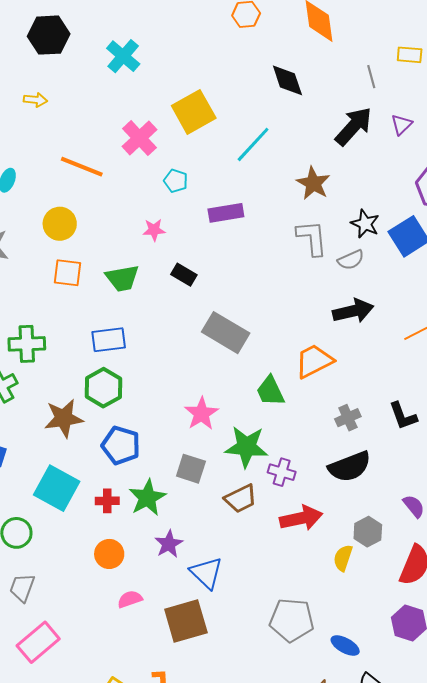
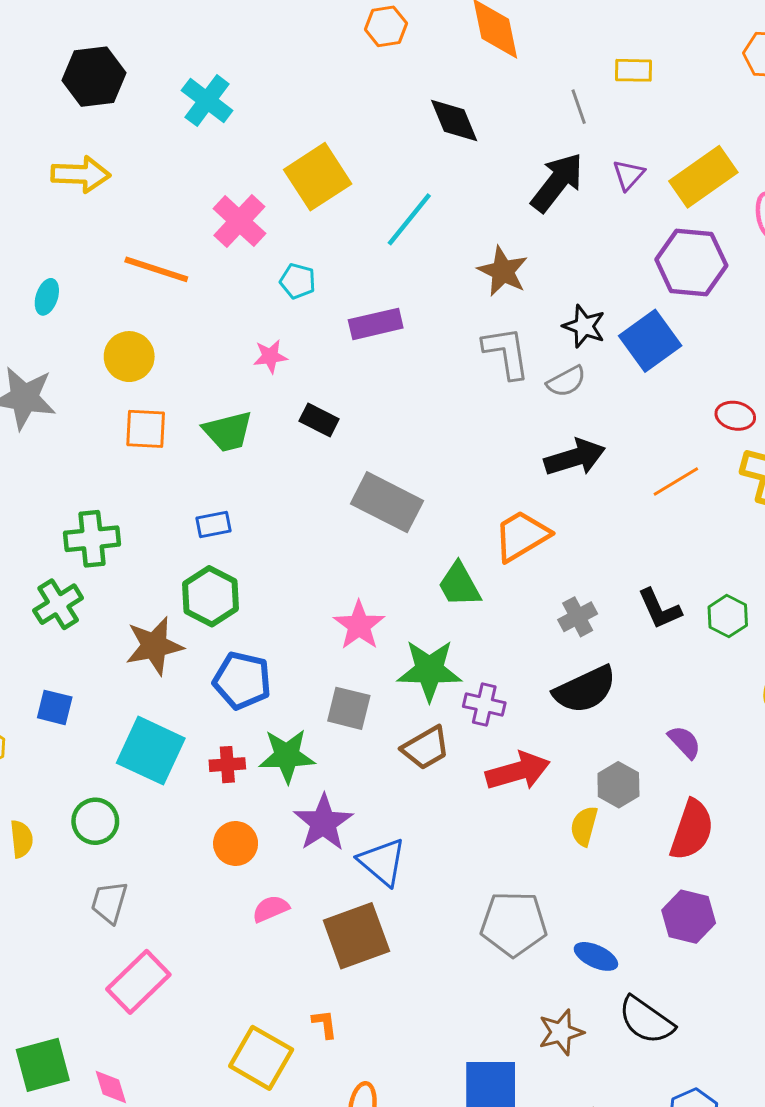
yellow arrow: (35, 100) -> (81, 174), size x1.6
blue rectangle: (109, 340) -> (214, 524), size x0.7
green star: (147, 498) -> (287, 756), turned 30
purple star: (169, 544) -> (323, 823), size x1.4

